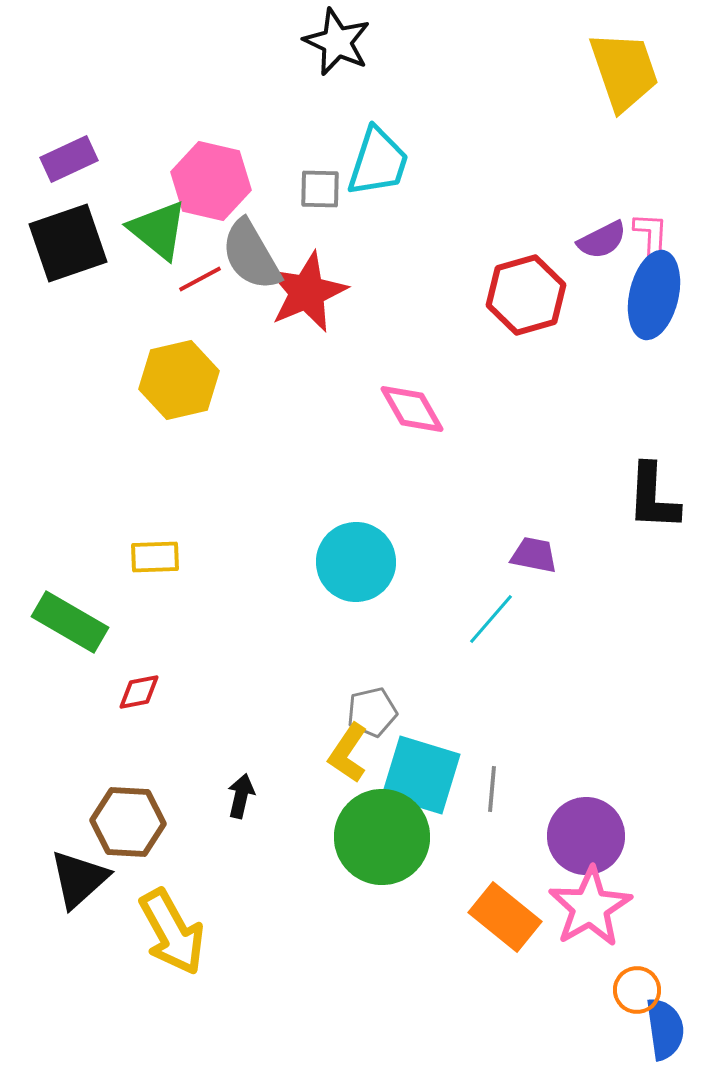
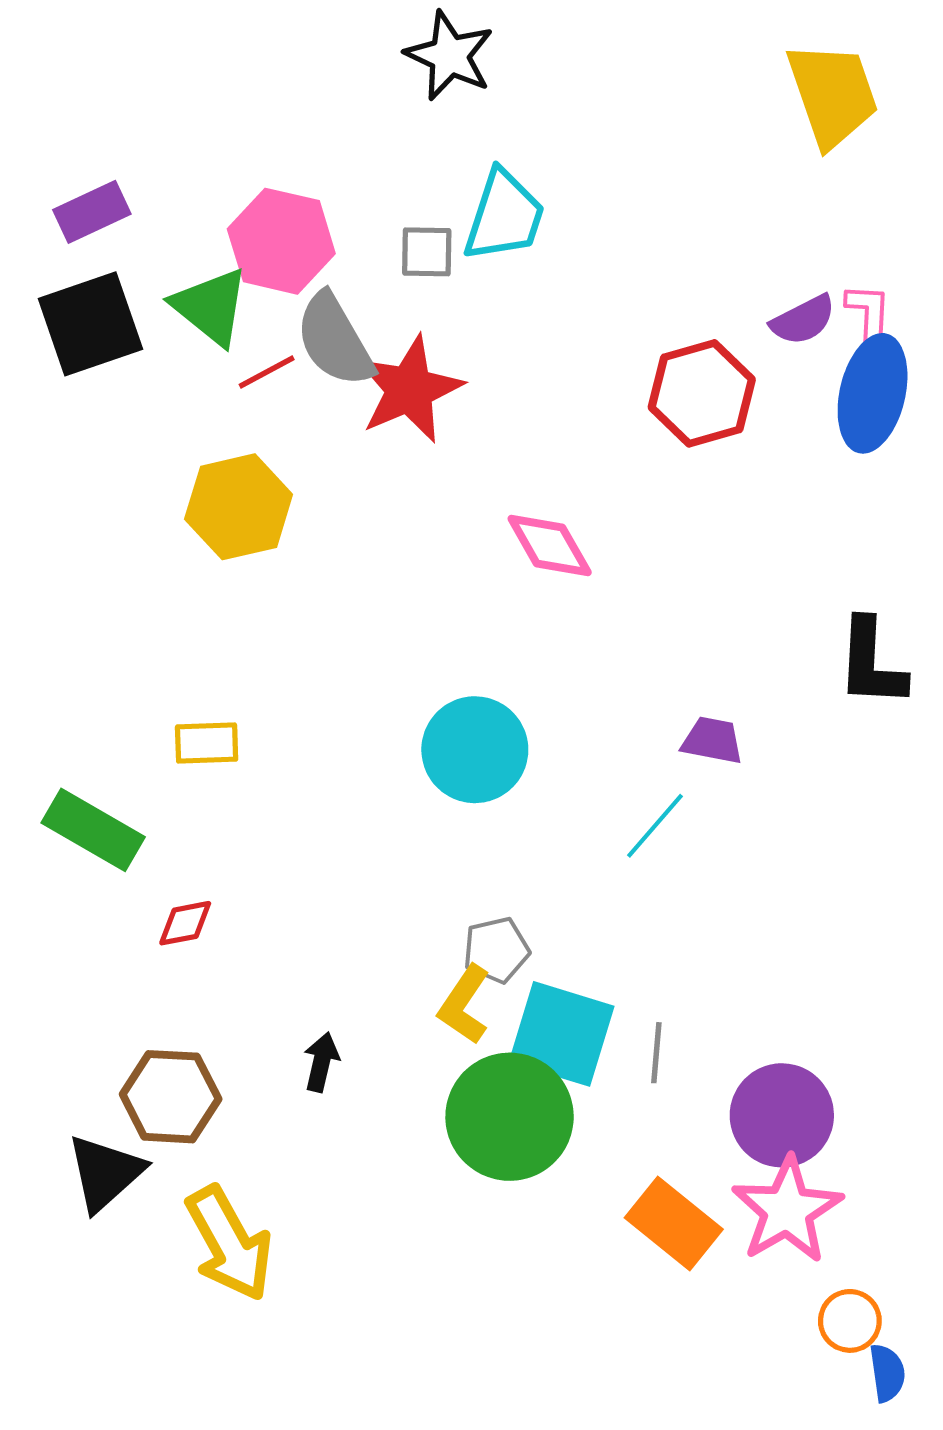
blue semicircle: (665, 1029) -> (887, 1373), size x0.7

